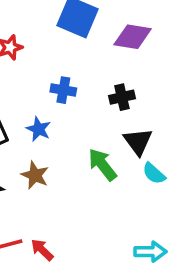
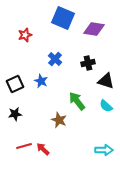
blue cross: (63, 90) -> (55, 59), turned 32
black triangle: (138, 142) -> (106, 81), moved, turned -36
brown star: (35, 175) -> (59, 120), moved

